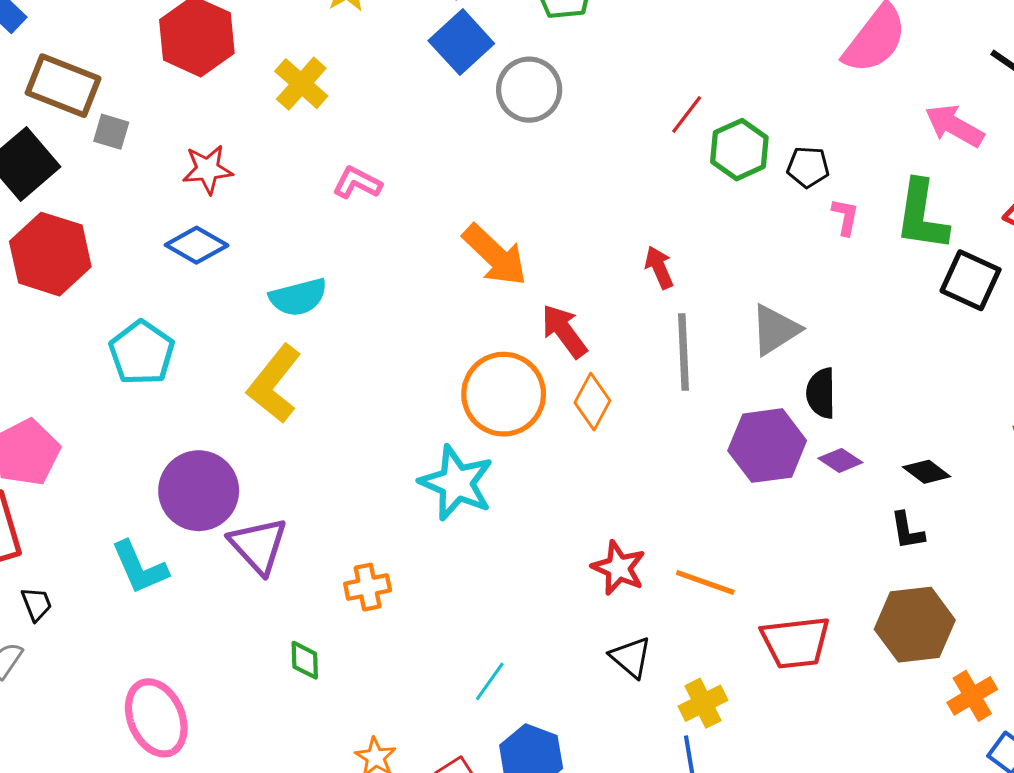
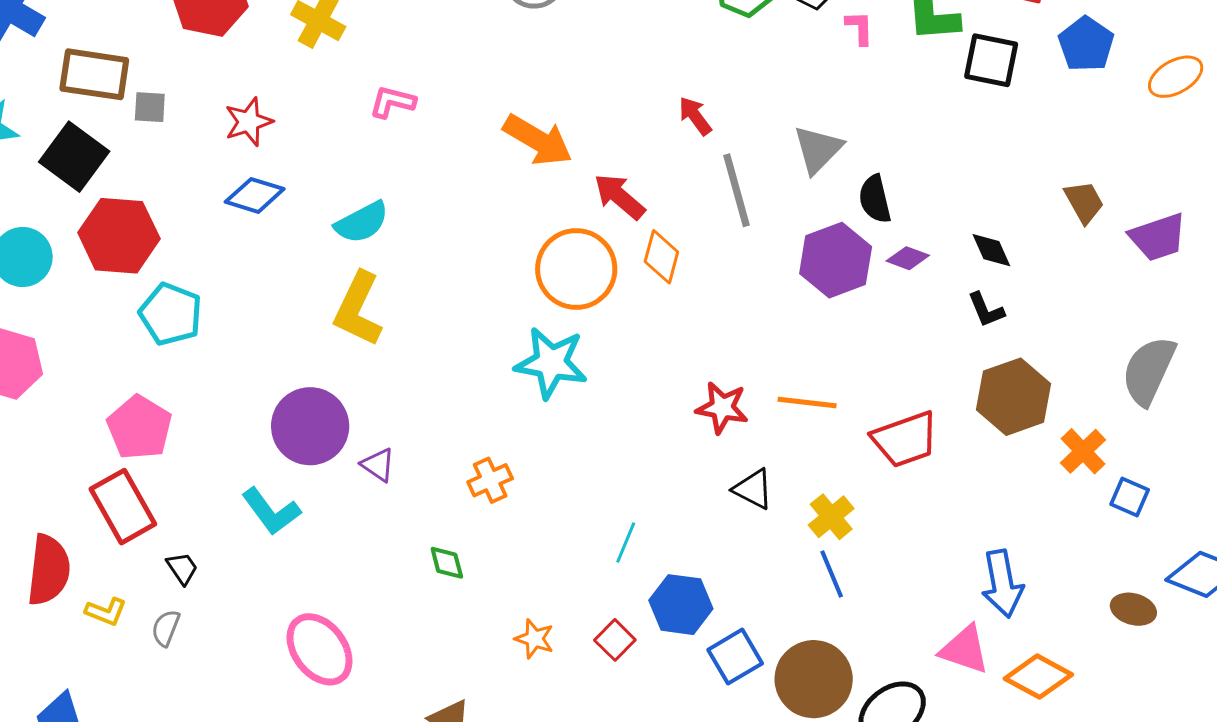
cyan pentagon: (142, 353) -> (171, 314), moved
black diamond: (927, 472) -> (991, 250), turned 42
purple triangle: (258, 546) -> (378, 465), size x0.6

